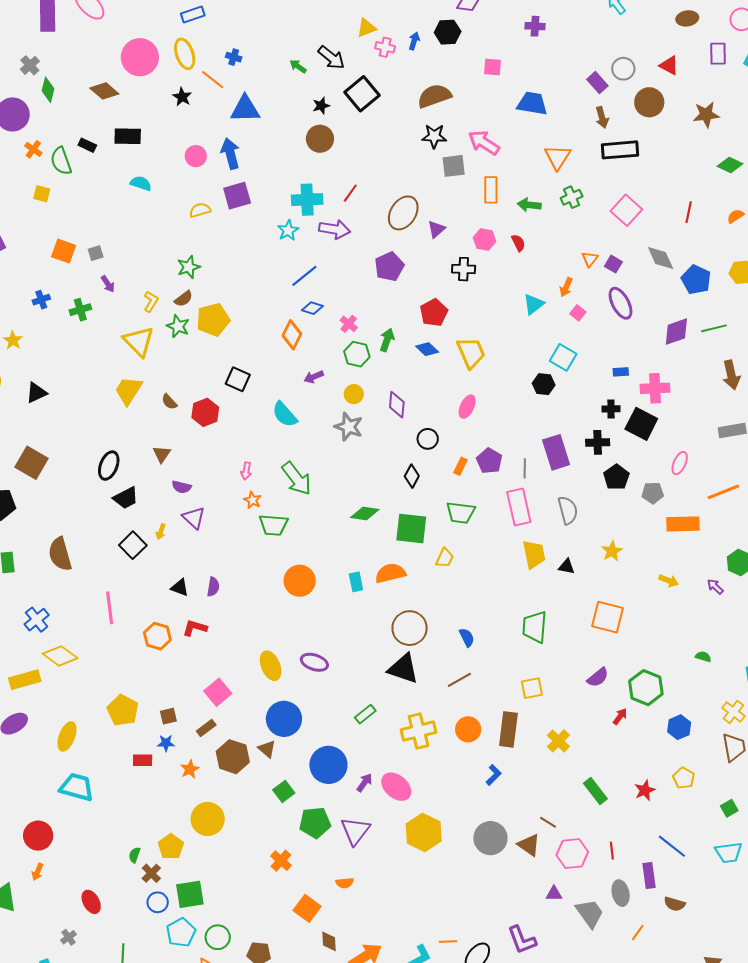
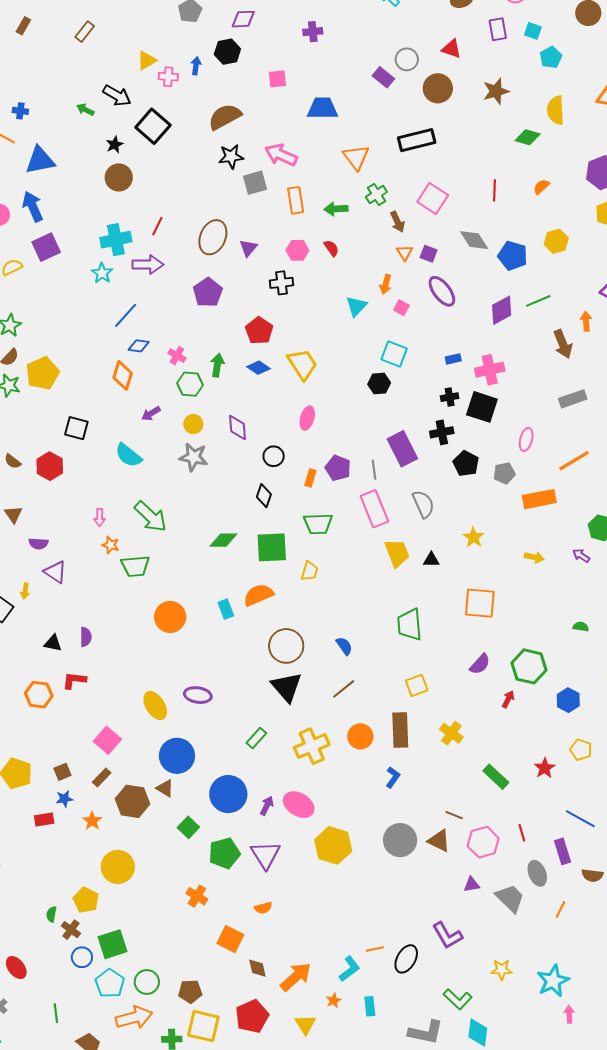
brown arrow: (602, 117) -> (397, 222), moved
black triangle: (403, 669) -> (287, 687), turned 40

